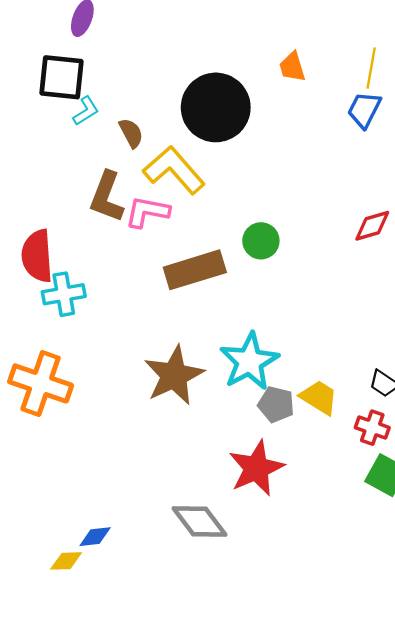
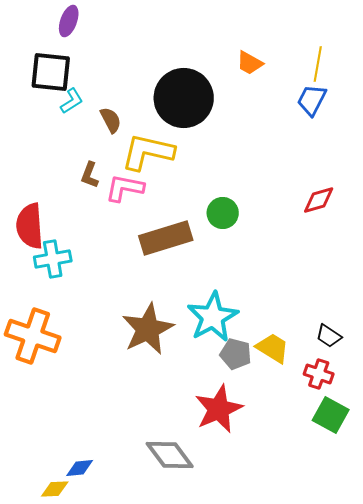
orange trapezoid: (292, 67) -> (250, 63), turned -44
yellow L-shape: (174, 170) -> (148, 152), turned -36
brown L-shape: (107, 197) -> (90, 175), size x0.6

